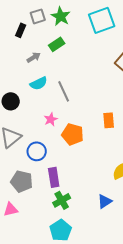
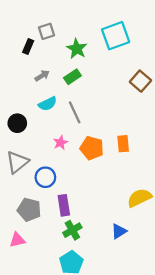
green star: (61, 16) -> (77, 49), moved
green rectangle: (57, 44) -> (72, 77), moved
orange pentagon: (73, 134) -> (92, 148), moved

